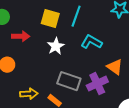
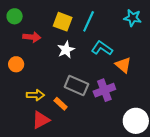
orange triangle: (115, 67) -> (123, 65), moved

